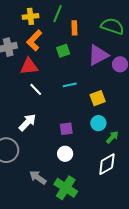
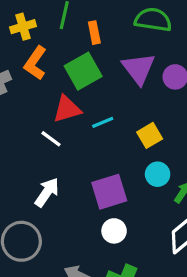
green square: (63, 51) -> (83, 71), size x1.6
purple triangle: (98, 55) -> (139, 68), turned -30
red triangle: (29, 66) -> (67, 109), moved
purple square: (66, 129) -> (109, 192), size x1.6

